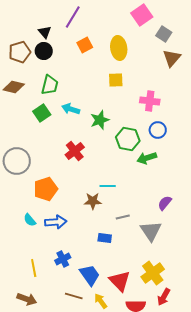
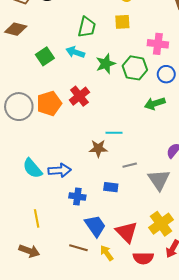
green trapezoid: (50, 85) -> (87, 27), moved
green hexagon: (128, 139) -> (135, 68), moved
orange pentagon: (46, 189) -> (49, 103), moved
cyan semicircle: (30, 220) -> (32, 168), size x1.5
blue cross: (63, 259) -> (77, 197), moved, turned 35

